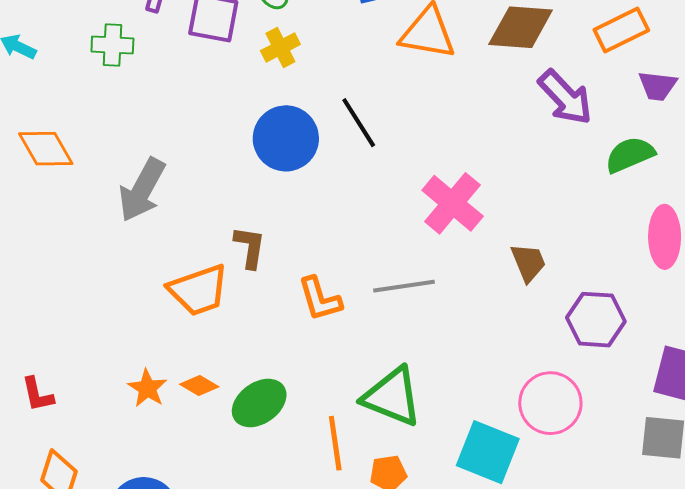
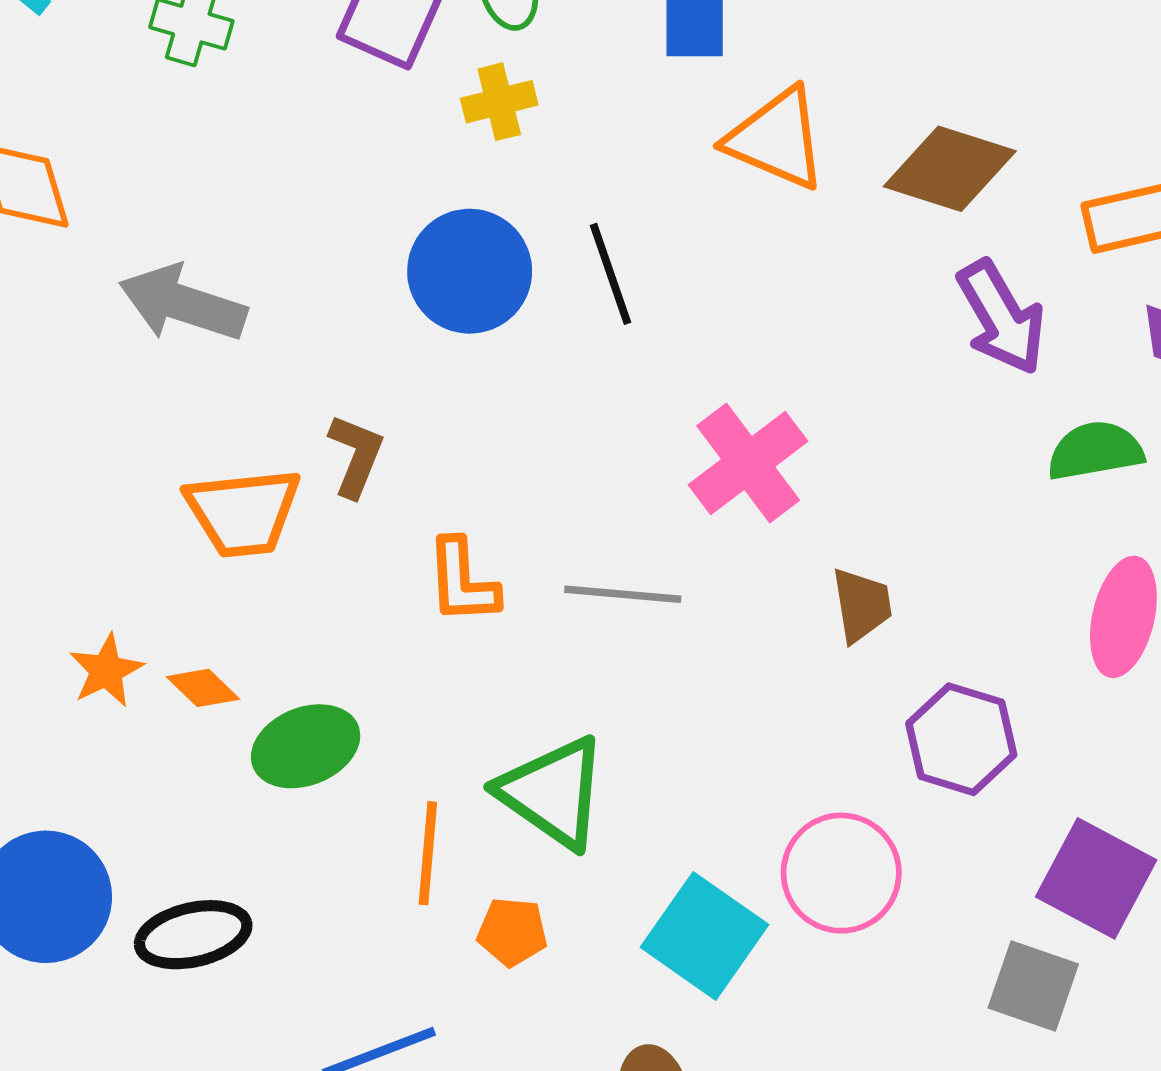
gray arrow: (142, 190) -> (183, 303), turned 66

